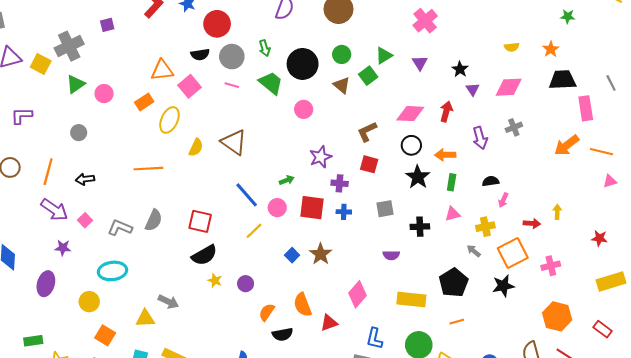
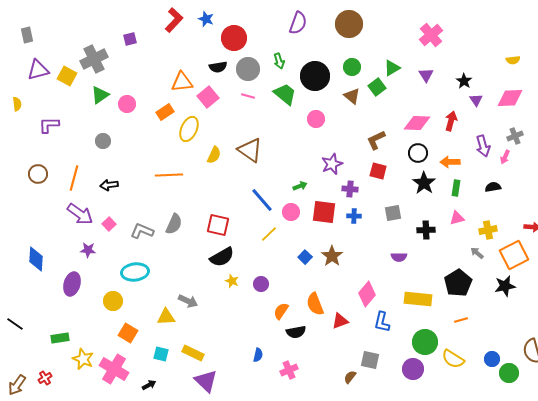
pink arrow: (503, 200) -> (505, 157), moved
blue L-shape: (374, 339) -> (382, 322), moved

